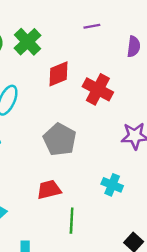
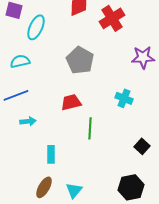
red cross: (98, 89) -> (112, 18), turned 30

